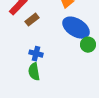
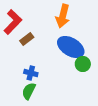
green semicircle: (34, 72) -> (29, 91), turned 36

